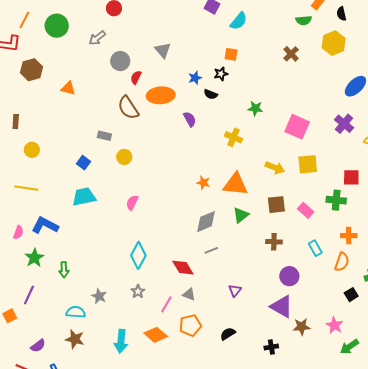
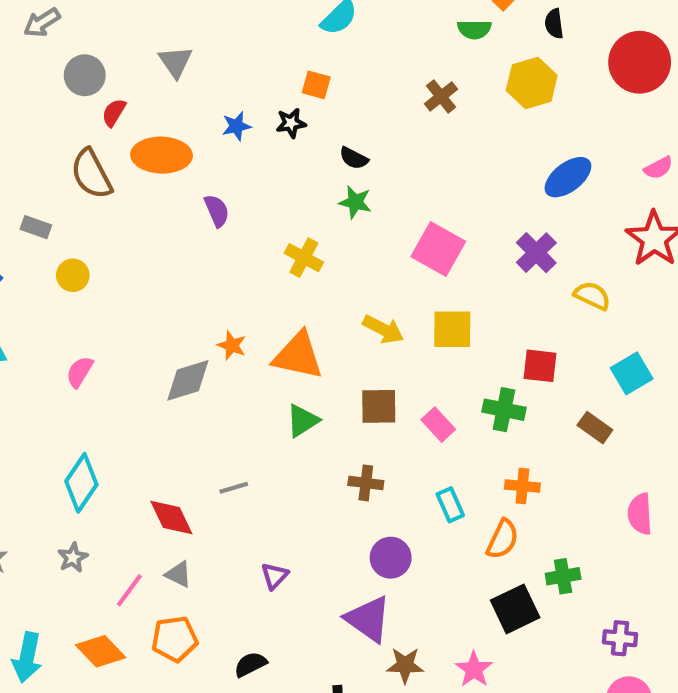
black semicircle: (211, 94) -> (354, 158), moved
gray diamond: (206, 222) -> (188, 380), moved
black square: (351, 295) -> (515, 609), size x1.6

